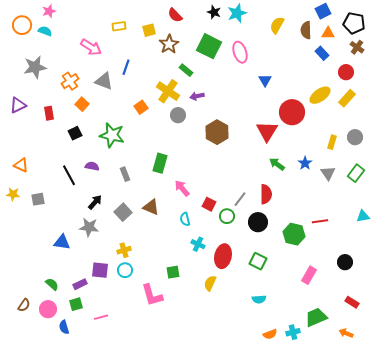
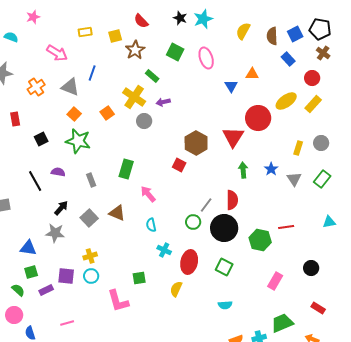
pink star: (49, 11) -> (33, 17), moved
blue square: (323, 11) -> (295, 34), moved
orange triangle: (328, 33) -> (252, 74), moved
green square: (209, 46) -> (175, 52), size x0.7
orange square: (82, 104) -> (74, 114), moved
brown hexagon: (217, 132) -> (196, 143), moved
green arrow: (277, 164) -> (243, 170), turned 49
red square: (209, 204) -> (179, 165), moved
black circle: (258, 222) -> (224, 228), size x1.4
green square: (76, 304) -> (31, 272), moved

